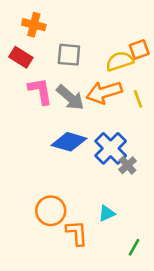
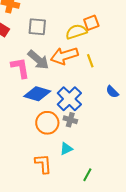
pink L-shape: (40, 91) -> (20, 68), moved
gray cross: (128, 165) -> (70, 120), moved, turned -32
orange circle: (51, 211) -> (47, 123), moved

